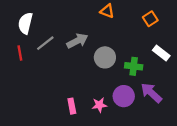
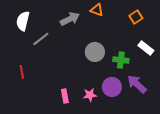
gray arrow: (77, 41) -> (70, 19), moved
red line: (20, 53) -> (22, 72), moved

